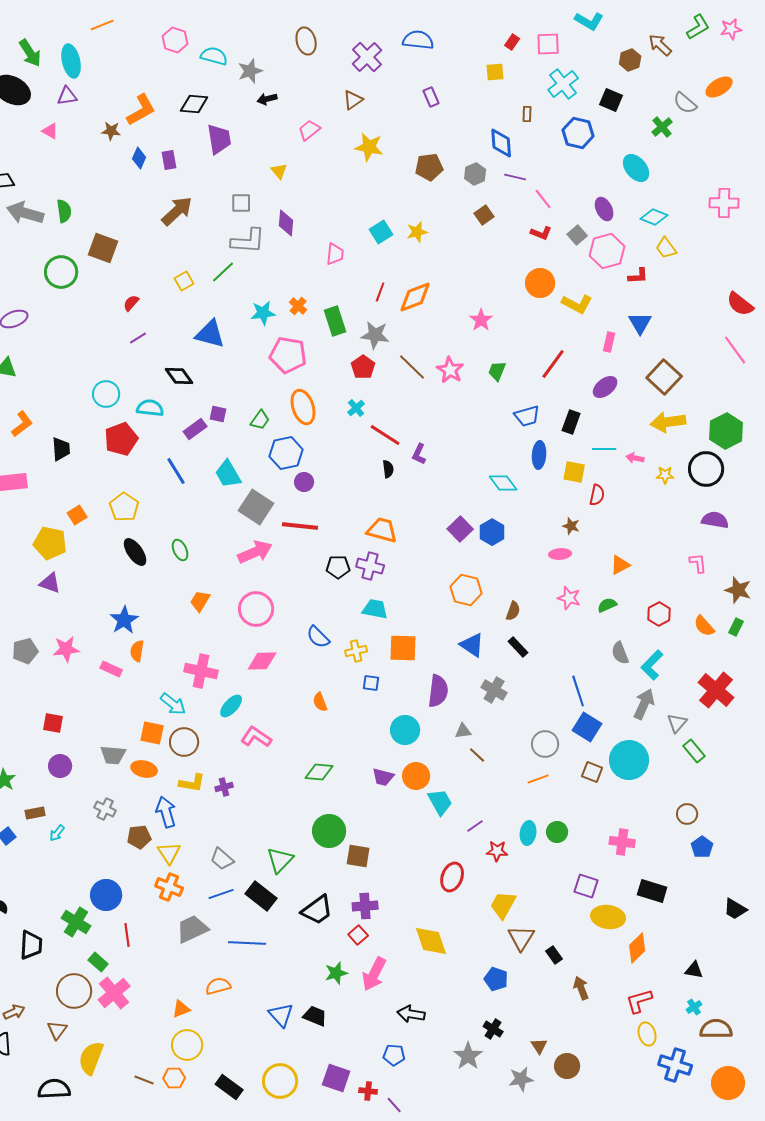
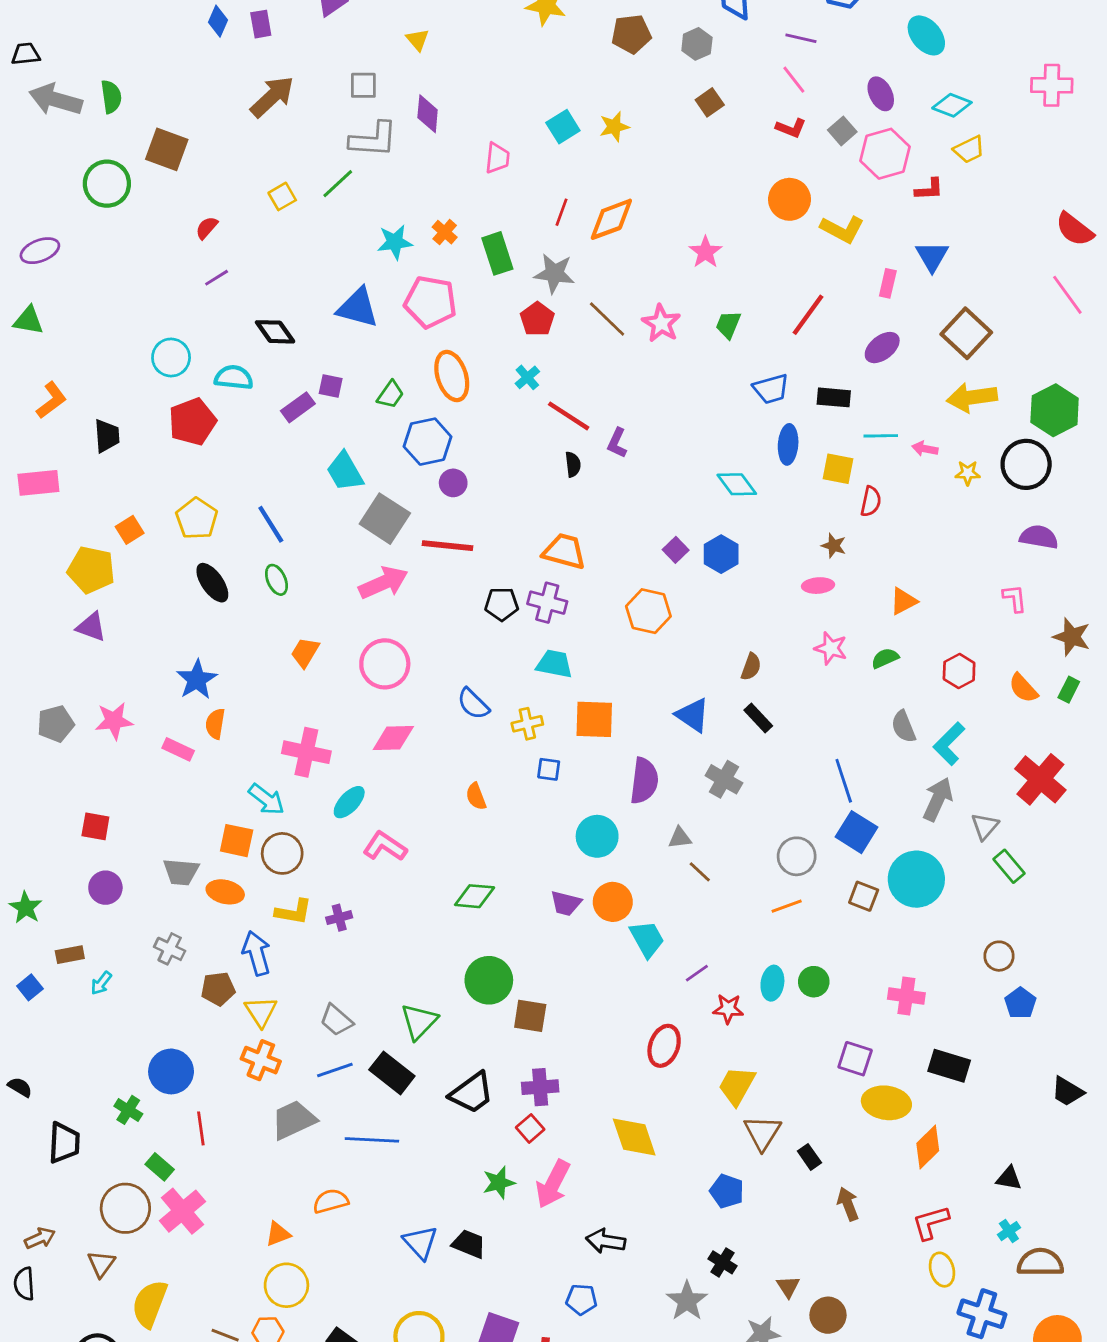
purple line: (515, 177) -> (801, 38), moved
yellow trapezoid: (666, 248) -> (969, 149), turned -80
blue triangle: (210, 334) -> (358, 308), moved
black rectangle: (571, 422) -> (834, 397), turned 75
blue line: (176, 471) -> (271, 524), moved
purple square: (460, 529) -> (676, 550), size x0.7
orange hexagon: (466, 590) -> (648, 611), moved
green cross: (76, 922) -> (128, 1110), size x0.7

